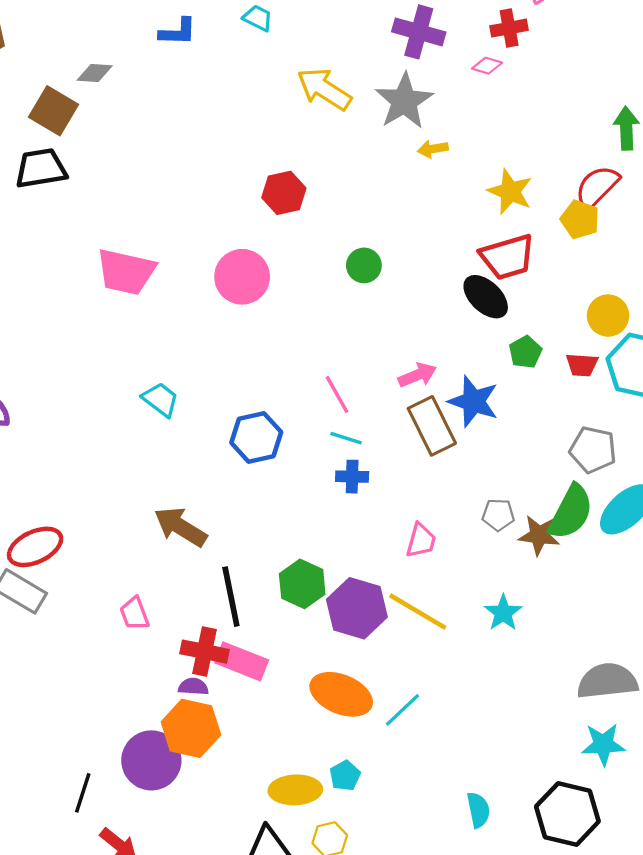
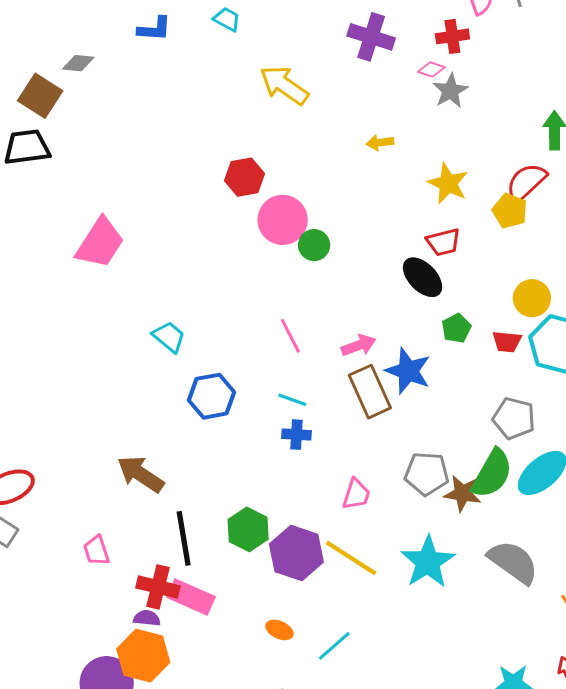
gray star: (404, 101) -> (450, 91), moved, size x0.7
red trapezoid: (507, 257) -> (443, 242), size x0.7
pink trapezoid: (126, 272) -> (100, 243), turned -72
pink circle: (242, 277) -> (283, 220), moved
pink line: (337, 394) -> (290, 336), moved
cyan trapezoid: (161, 399) -> (169, 337), moved
gray pentagon: (498, 515) -> (427, 474), size x1.5
cyan star: (503, 613) -> (428, 562), size x1.6
gray semicircle: (607, 681) -> (513, 562), moved, turned 40
orange ellipse: (341, 694) -> (279, 630), size x0.5

